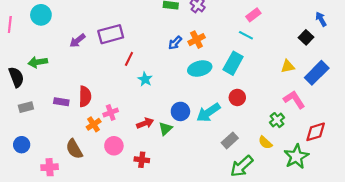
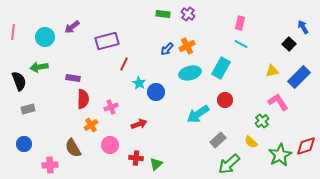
cyan circle: (41, 15) -> (45, 37), moved
pink rectangle: (253, 15) -> (240, 23), turned -40
cyan line: (246, 35) -> (241, 44), moved
purple arrow: (77, 41) -> (72, 27), moved
purple rectangle: (61, 102) -> (73, 78), moved
blue circle: (180, 111) -> (156, 92), moved
pink cross: (111, 113) -> (111, 107), moved
green triangle: (165, 129) -> (156, 164), moved
red diamond: (316, 132) -> (306, 146), moved

